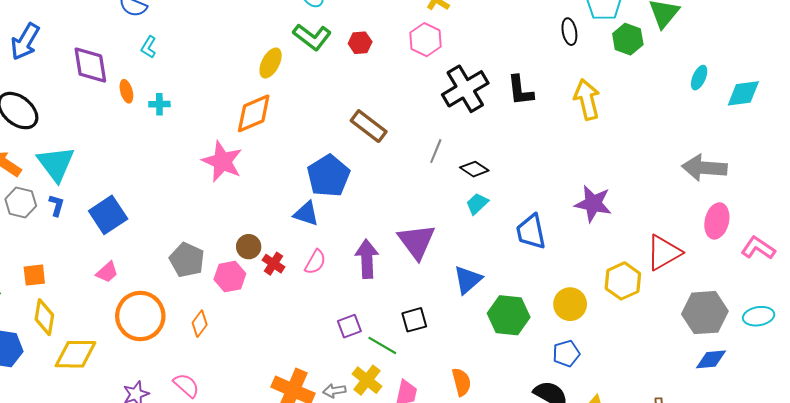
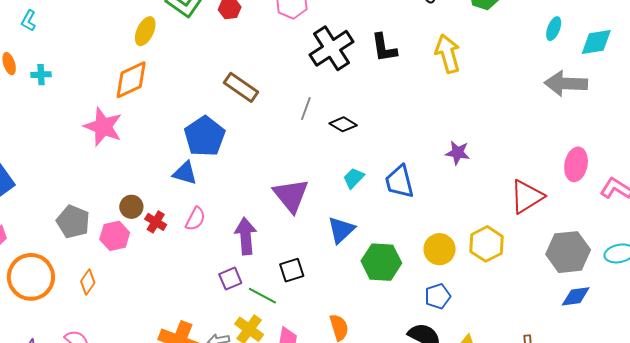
gray arrow: (704, 168) -> (566, 84), moved
cyan trapezoid: (477, 204) -> (354, 178), moved
purple star: (593, 204) -> (458, 153), size x0.7
purple arrow: (367, 259) -> (246, 236), moved
yellow hexagon: (623, 281) -> (487, 244), moved

